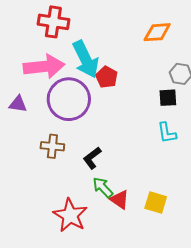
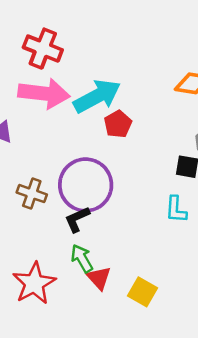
red cross: (53, 22) -> (43, 49), moved
cyan arrow: (86, 59) -> (97, 96), turned -105
purple circle: (69, 99) -> (86, 185), moved

